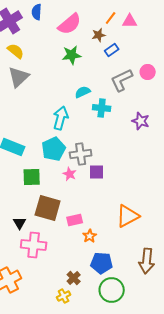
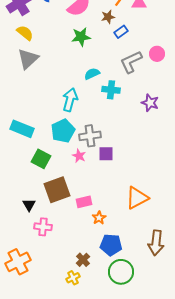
green square: (32, 177) -> (41, 159), turned 30
brown square: (48, 208) -> (57, 190), turned -36
pink cross: (34, 245) -> (43, 227), size x0.7

